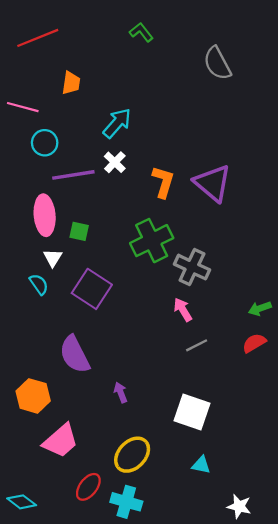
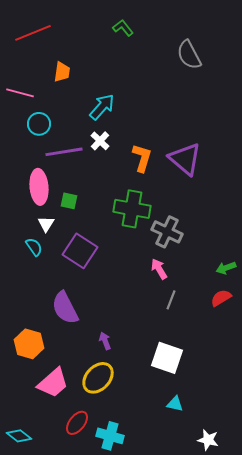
green cross: (152, 241) -> (132, 209), turned 36
gray line: (197, 345) -> (171, 300), turned -42
yellow ellipse: (132, 455) -> (98, 378), moved

